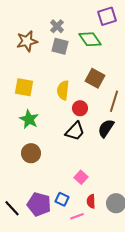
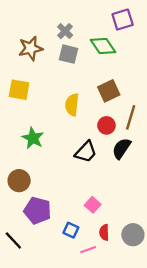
brown square: (95, 78) -> (109, 91), turned 36
yellow square: (24, 87) -> (19, 90), moved
red circle: (80, 108) -> (106, 125), moved
brown circle: (31, 153) -> (19, 181), moved
purple pentagon: (39, 204) -> (37, 211), moved

